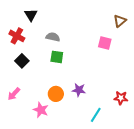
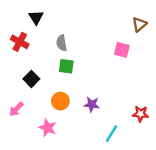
gray semicircle: (53, 37) -> (62, 43), turned -112
black square: (22, 61) -> (31, 79), moved
orange circle: (56, 94) -> (60, 101), moved

